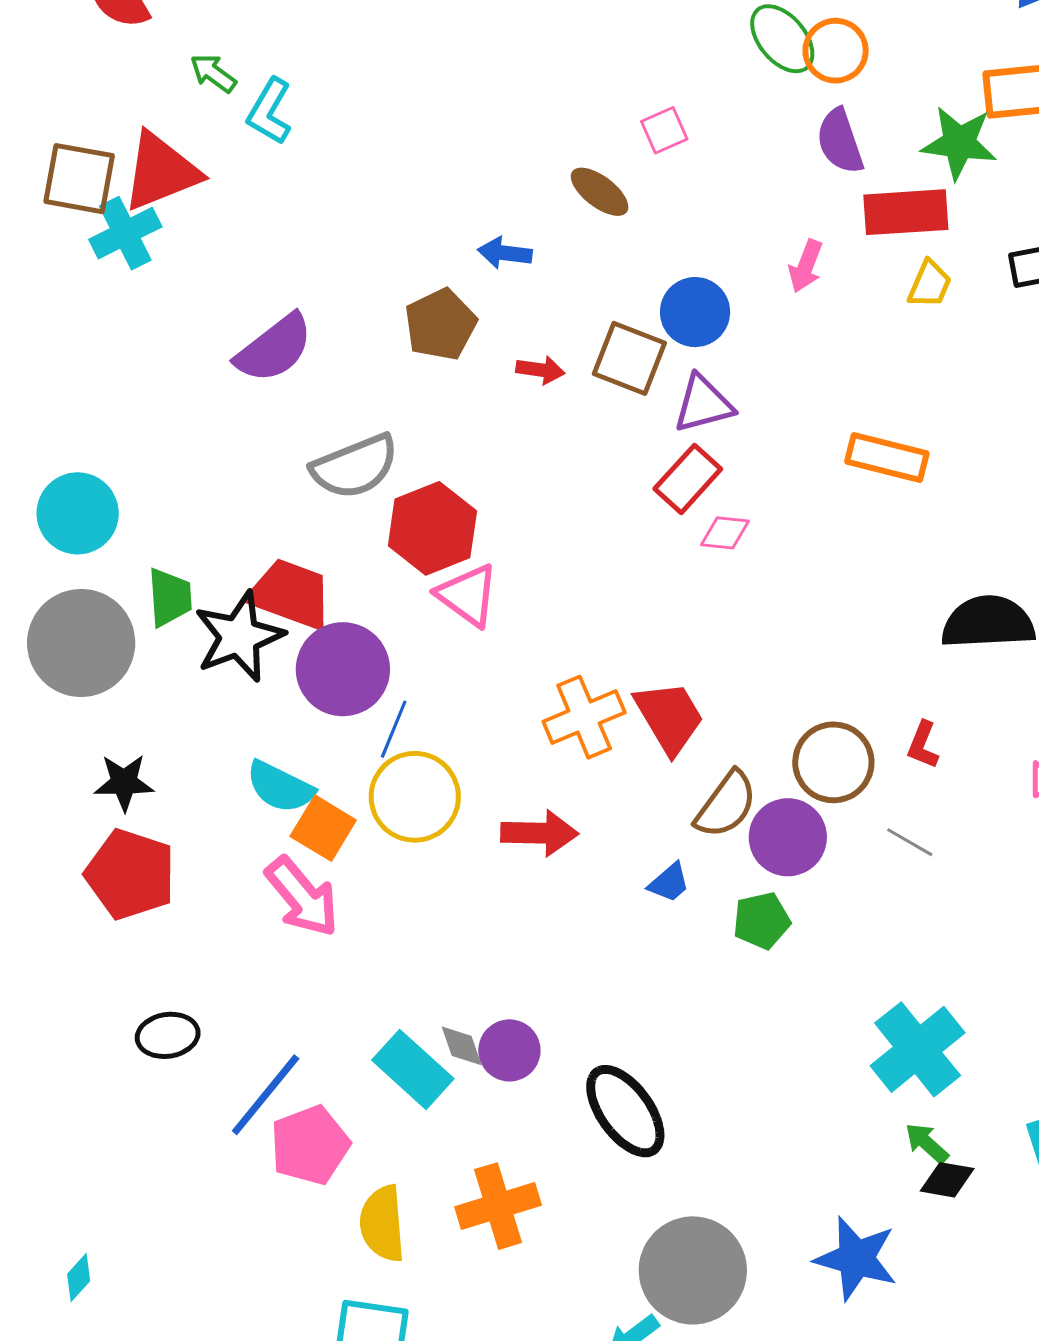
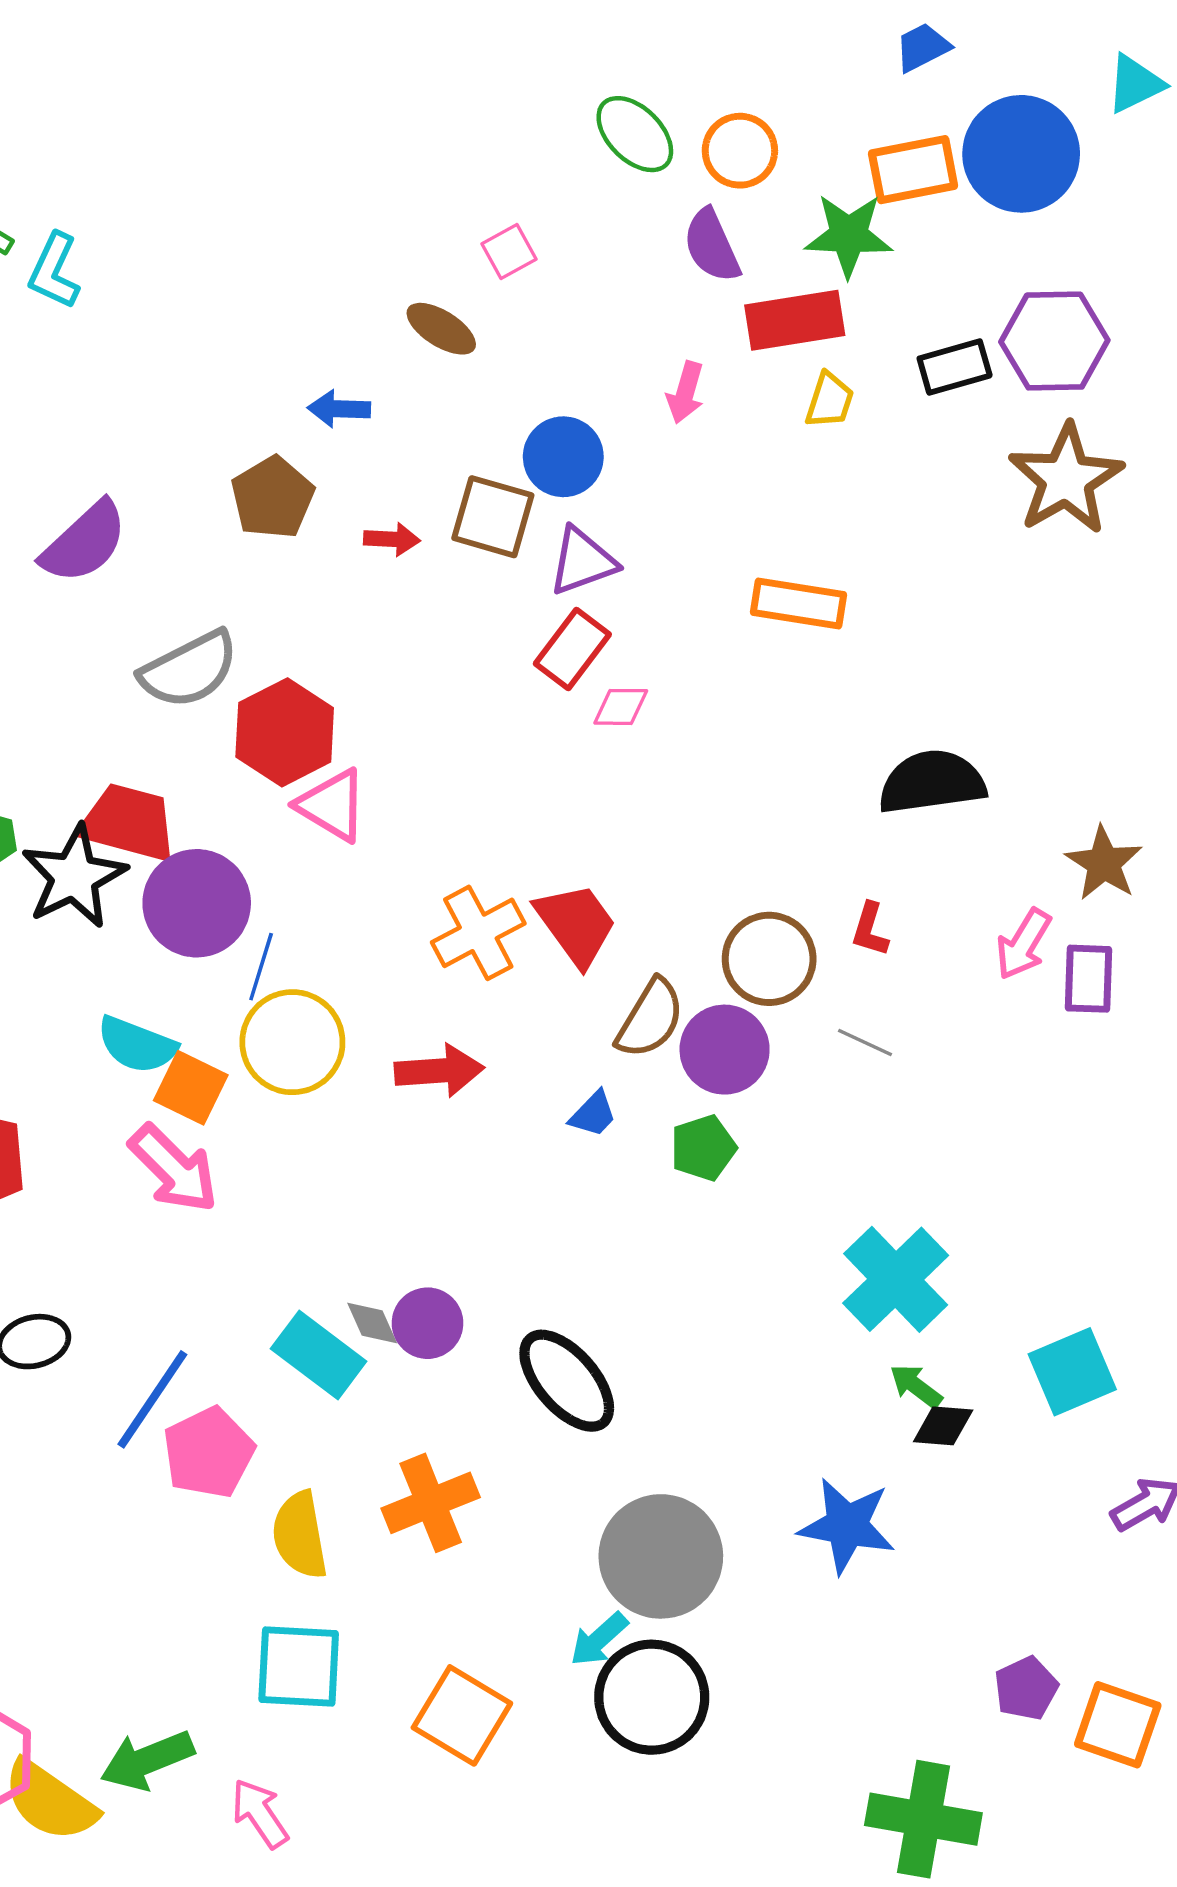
orange circle: (836, 51) -> (740, 151), moved

